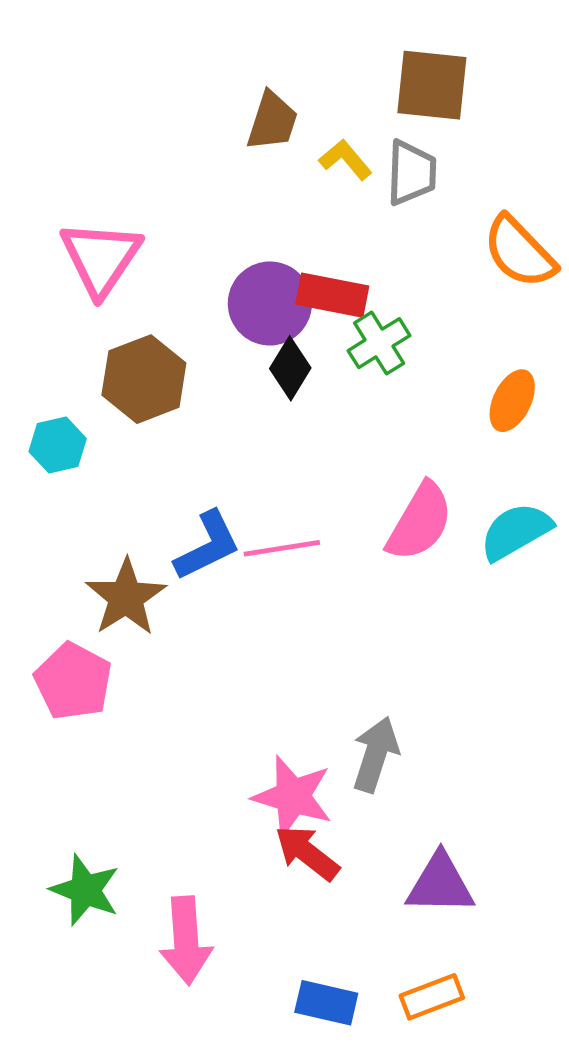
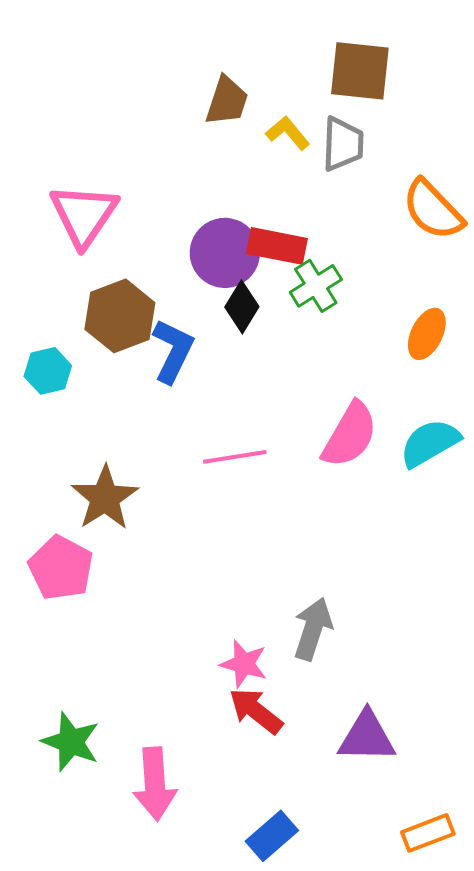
blue L-shape: (208, 546) -> (173, 351), moved, turned -38
pink star: (293, 796) -> (244, 664), size x0.7
orange rectangle: (432, 997) -> (428, 833), moved
blue rectangle: (326, 1003) -> (272, 836), turned -54

